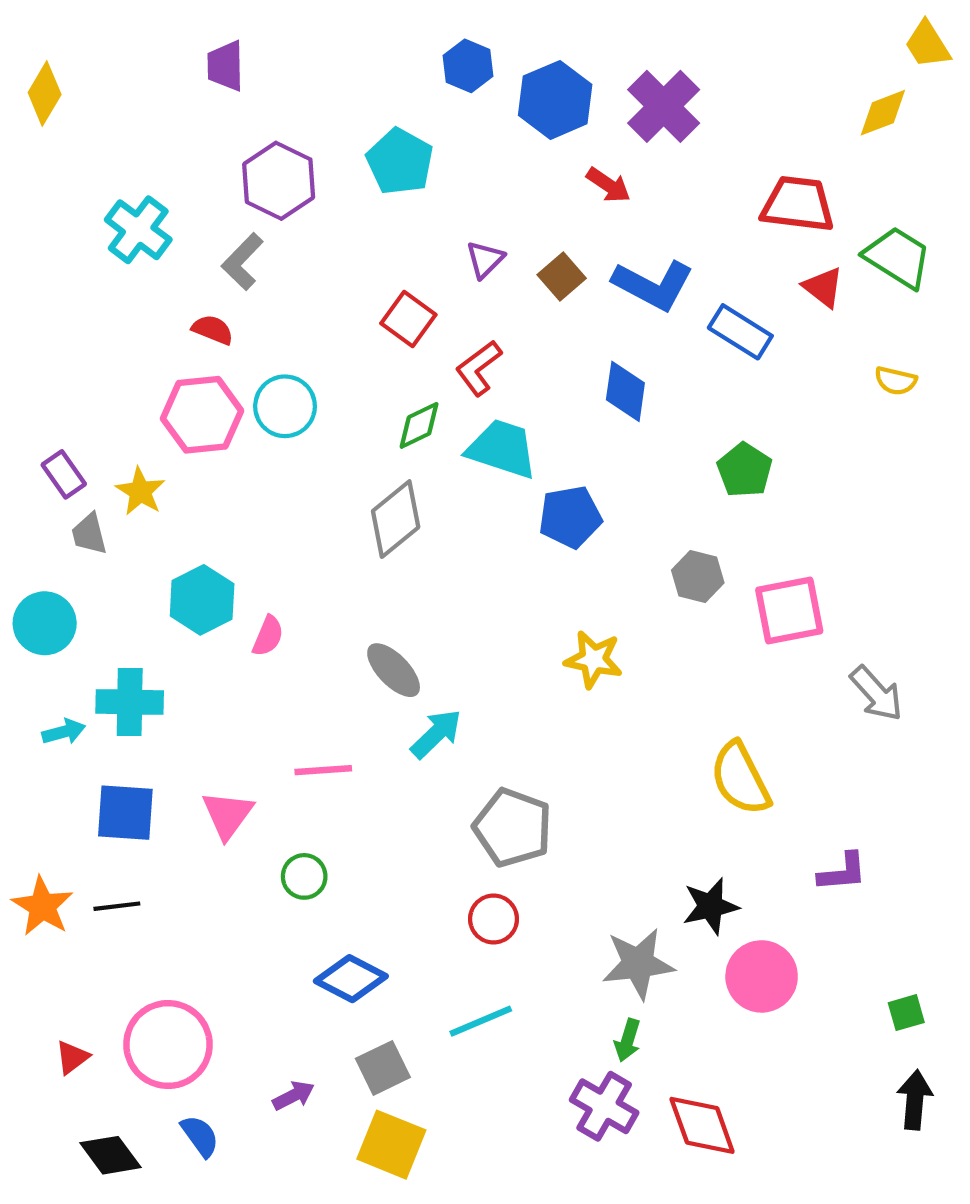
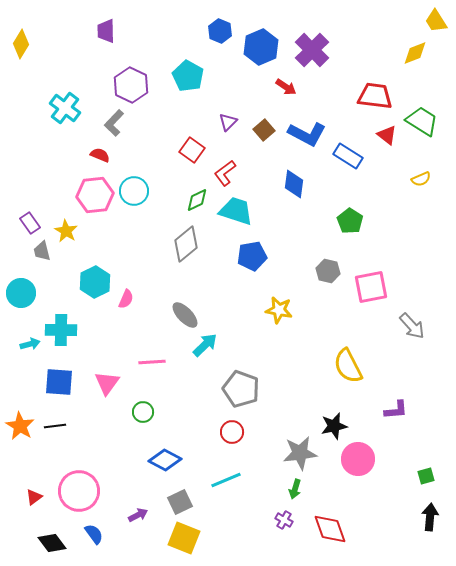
yellow semicircle: (896, 381) -> (421, 179), turned -36
blue pentagon: (570, 517) -> (252, 256), moved
purple cross: (604, 1106) -> (284, 520), size x0.6

